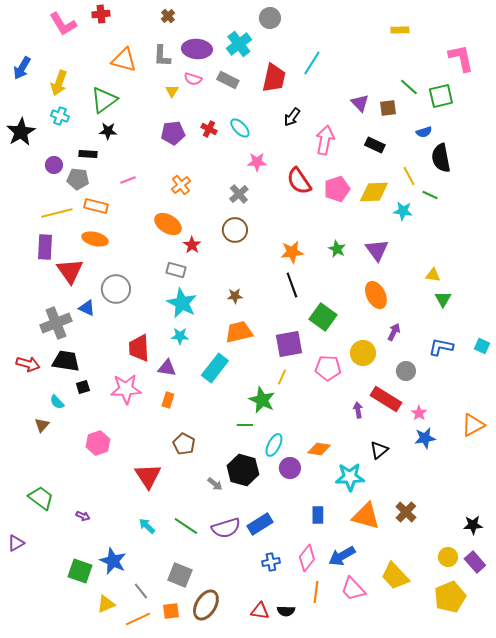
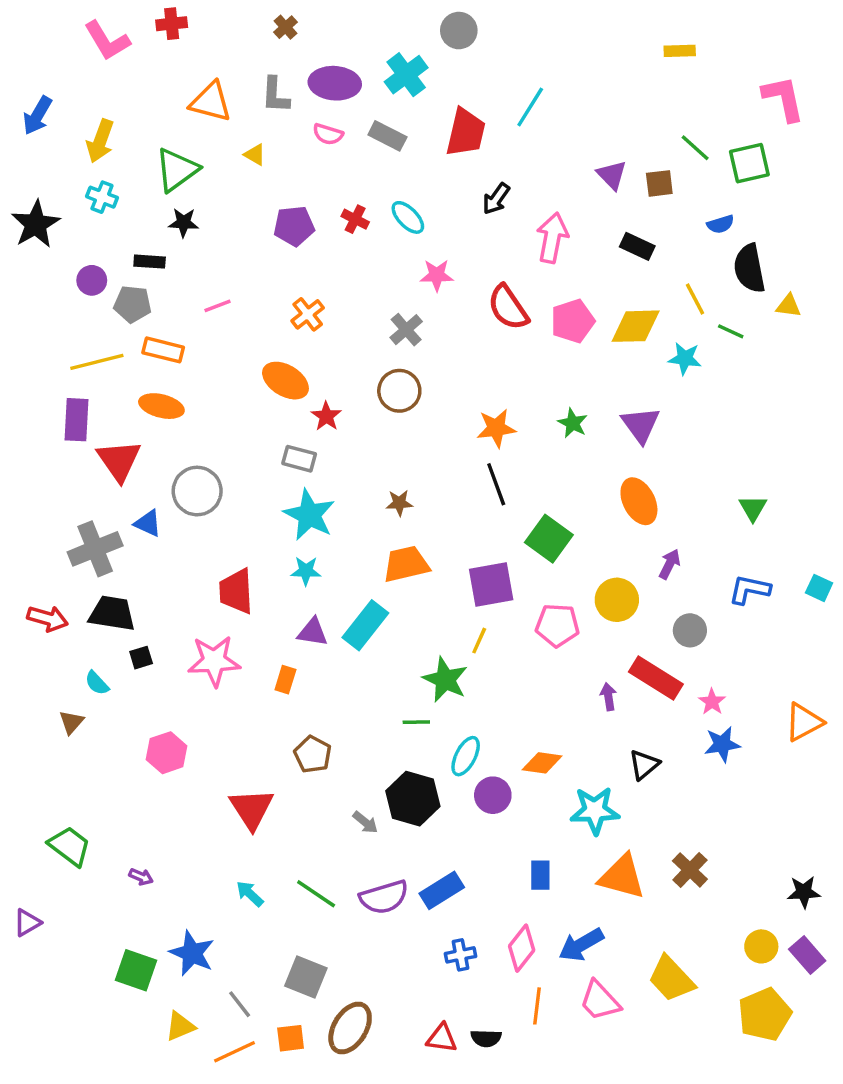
yellow triangle: (172, 91) -> (255, 155), moved, turned -32
yellow triangle: (433, 275) -> (788, 306), moved
purple triangle: (167, 368) -> (313, 632), moved

